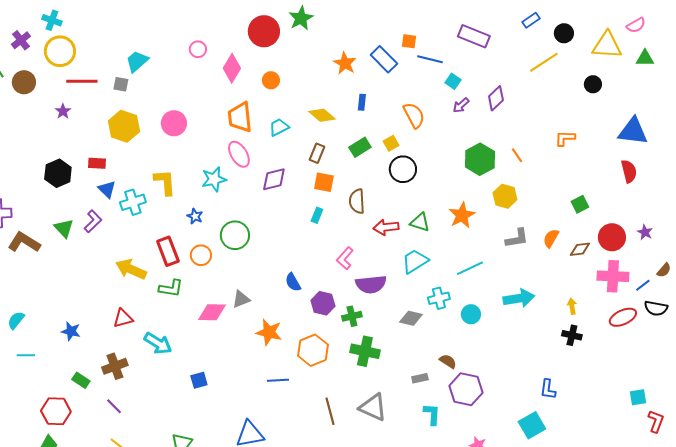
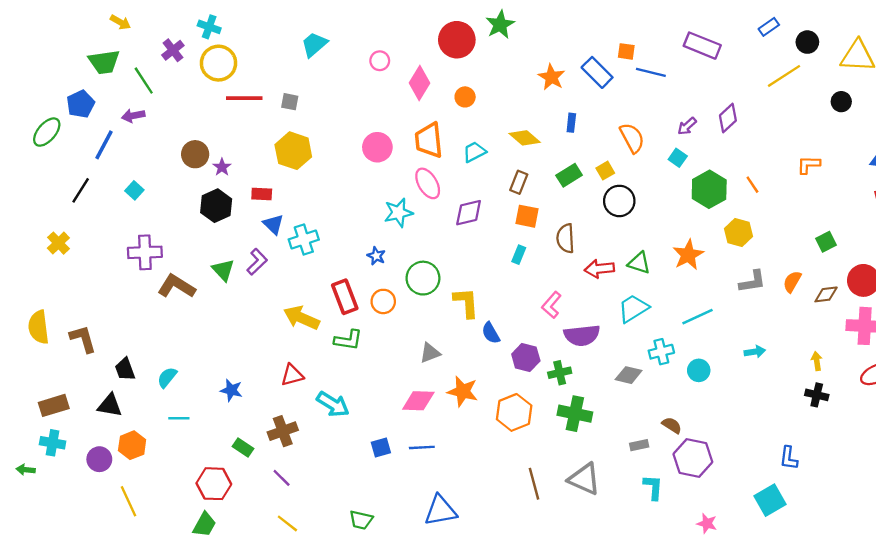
cyan trapezoid: (137, 61) -> (314, 44), moved
cyan square: (453, 81) -> (678, 158), moved
brown circle: (24, 82) -> (195, 154), moved
purple star: (63, 111) -> (222, 167), moved
pink circle: (174, 123) -> (377, 147), moved
yellow L-shape: (165, 182) -> (466, 303), moved
cyan arrow: (519, 298) -> (755, 352), size x0.6
pink diamond: (212, 312) -> (418, 401), moved
blue line: (278, 380) -> (422, 447), moved

